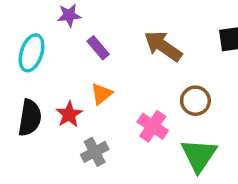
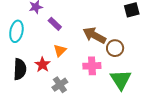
brown arrow: (163, 46) -> (94, 35), moved
pink cross: (153, 126) -> (92, 66), turned -30

